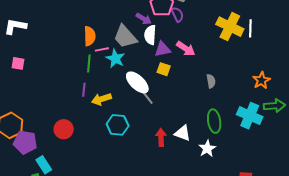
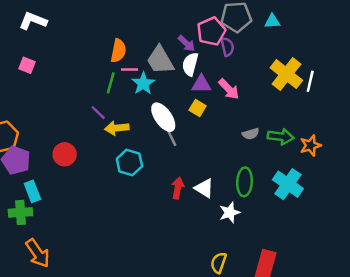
gray semicircle: (211, 81) -> (251, 134), turned 72
purple line: (84, 90) -> (98, 113), turned -64
green arrow: (274, 106) -> (281, 137), moved

